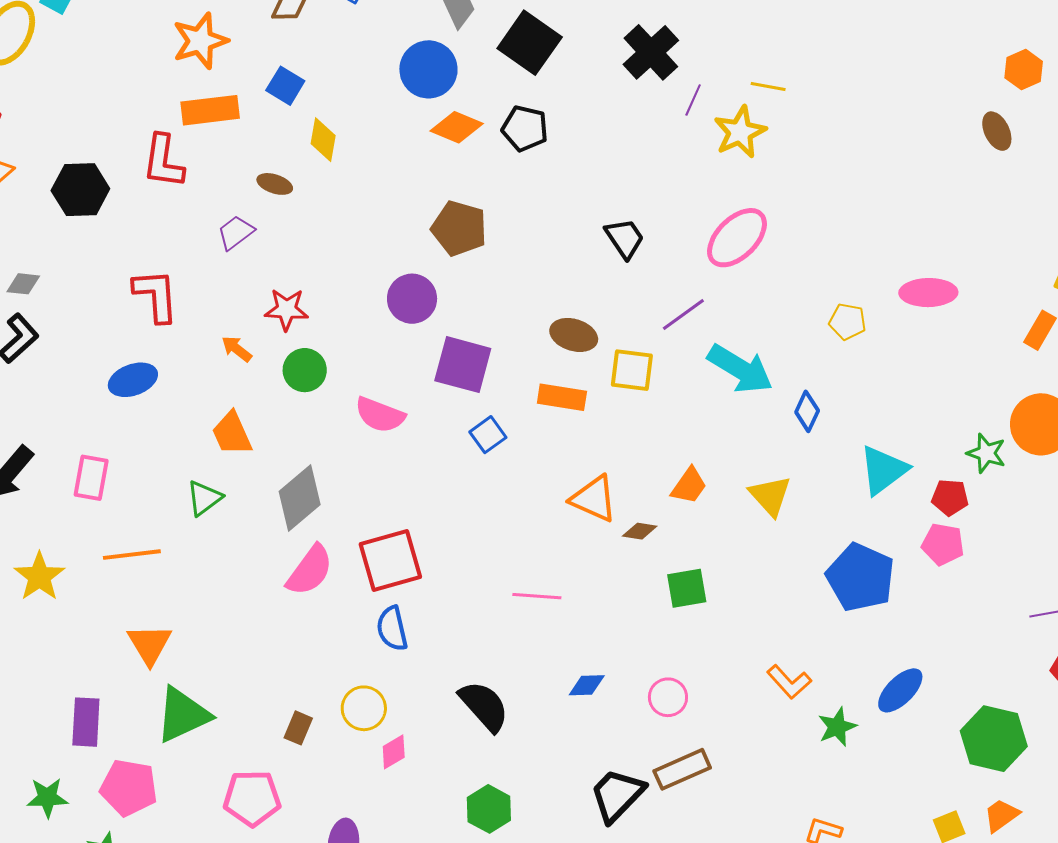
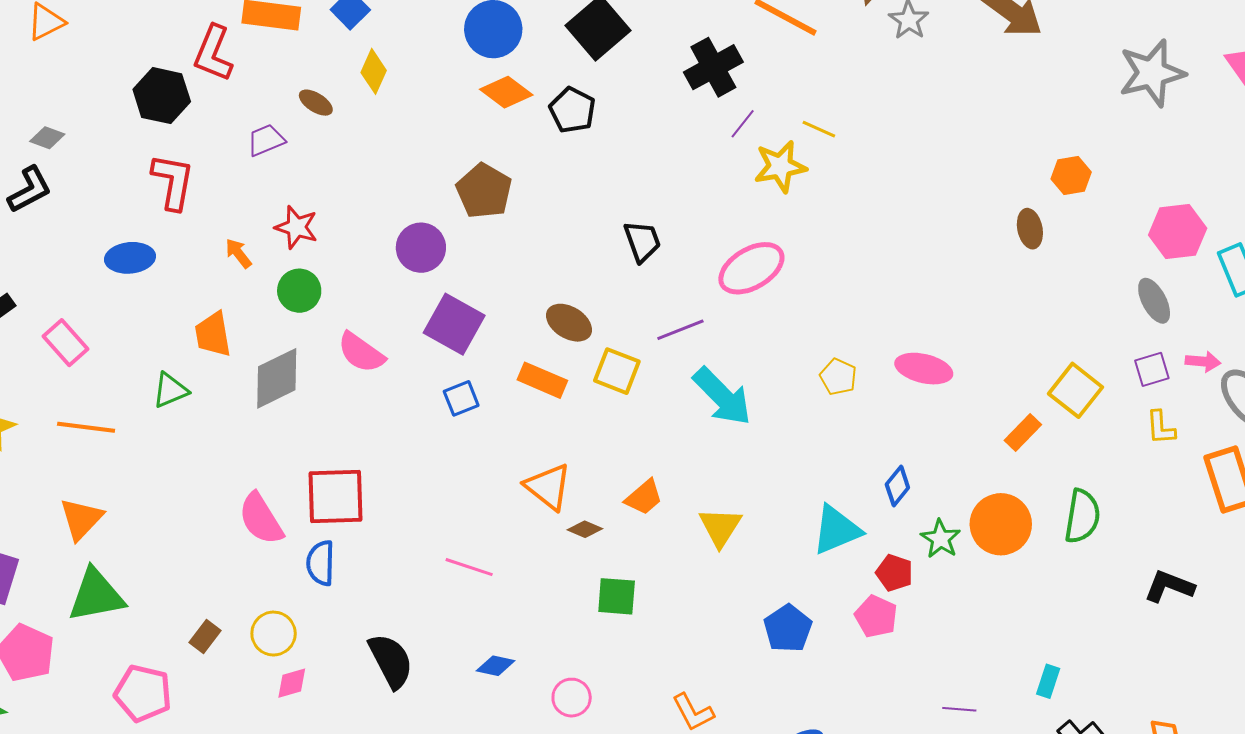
black hexagon: (80, 190) -> (162, 96), moved
blue diamond: (807, 411) -> (897, 486), moved
pink rectangle: (91, 478) -> (65, 343), turned -66
gray diamond: (300, 498) -> (277, 378), moved
pink semicircle: (310, 570) -> (261, 519), moved, turned 98
blue pentagon: (860, 577) -> (788, 628), size x0.7

